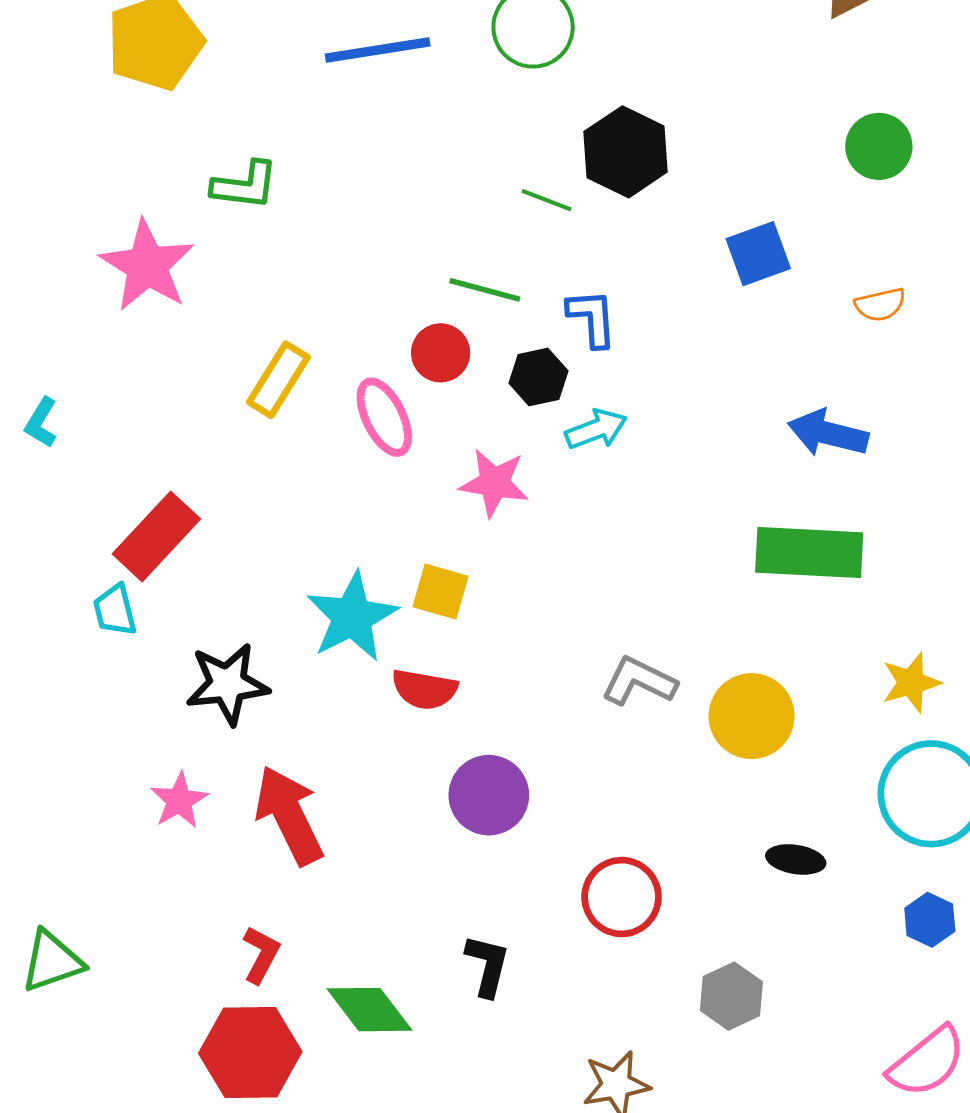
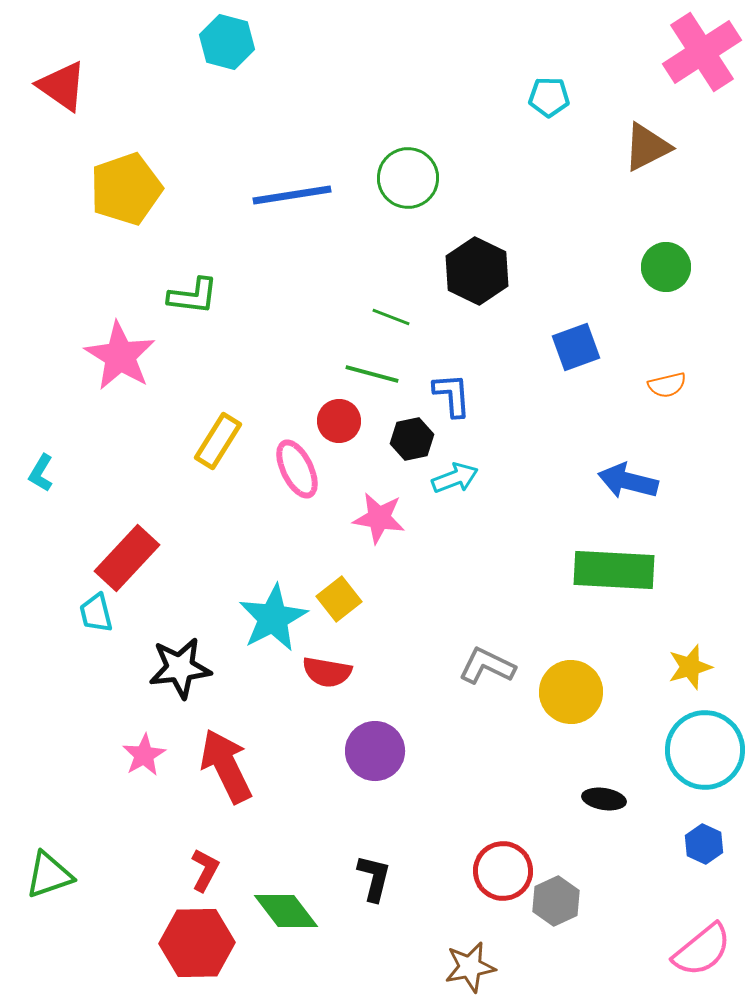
green line: (546, 200) -> (391, 317), moved
yellow square: (441, 591) -> (339, 599), turned 36
red circle: (622, 897) -> (503, 871), moved

